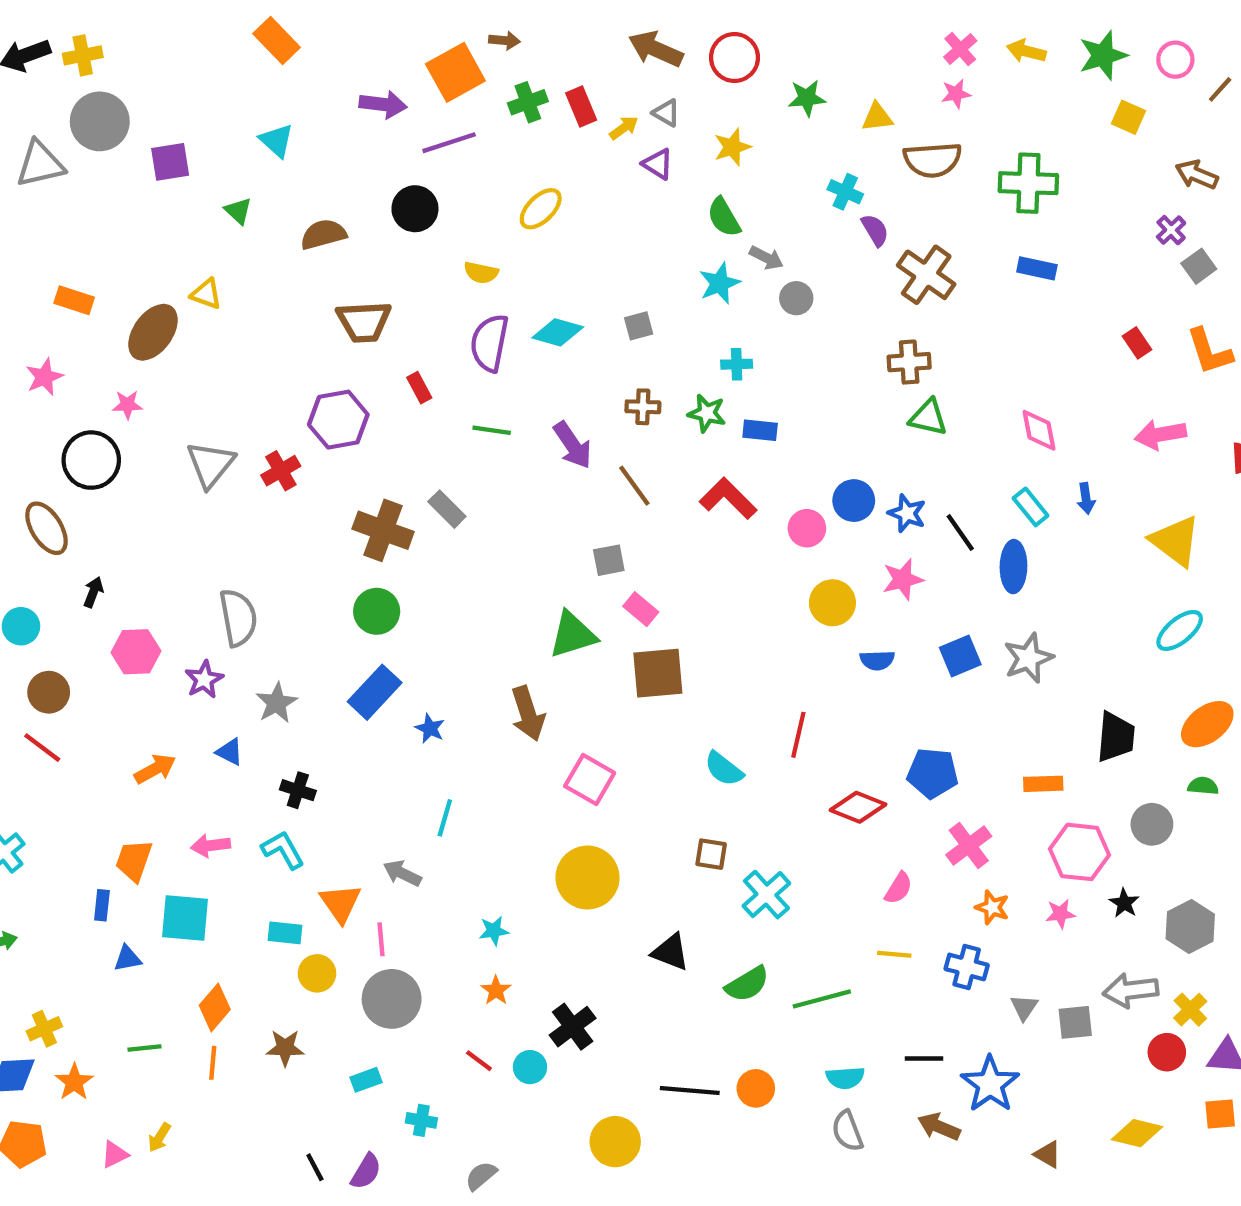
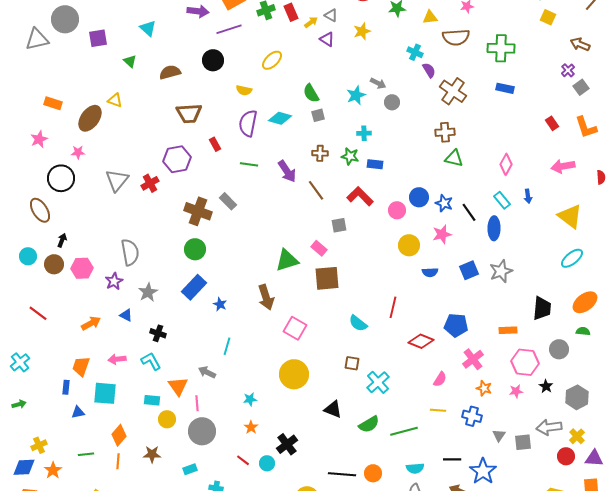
green semicircle: (724, 217) -> (311, 93), moved
pink diamond: (1039, 430) -> (506, 164), turned 40
gray square: (609, 560) -> (339, 225), moved
brown circle: (49, 692) -> (54, 264), moved

